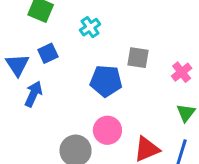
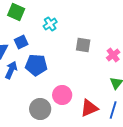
blue pentagon: (106, 81) -> (36, 65), moved

